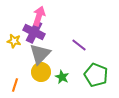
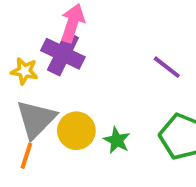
purple line: (79, 45) -> (167, 67), moved
gray triangle: (40, 54) -> (36, 119), moved

